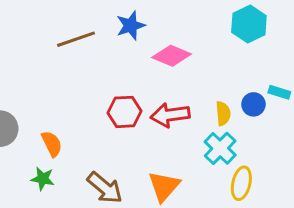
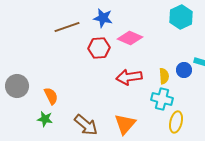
blue star: (131, 25) -> (103, 18), turned 30
red hexagon: (125, 112) -> (99, 48), moved
cyan cross: (220, 148) -> (162, 99), turned -30

